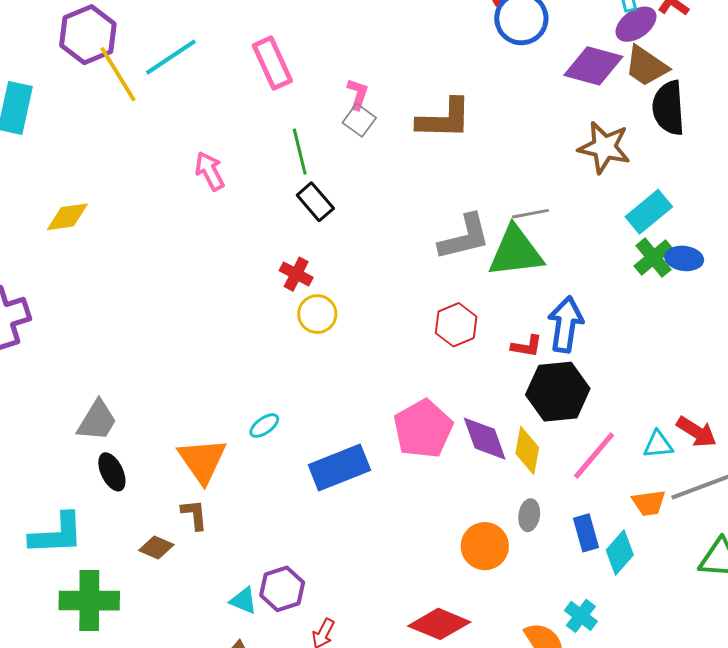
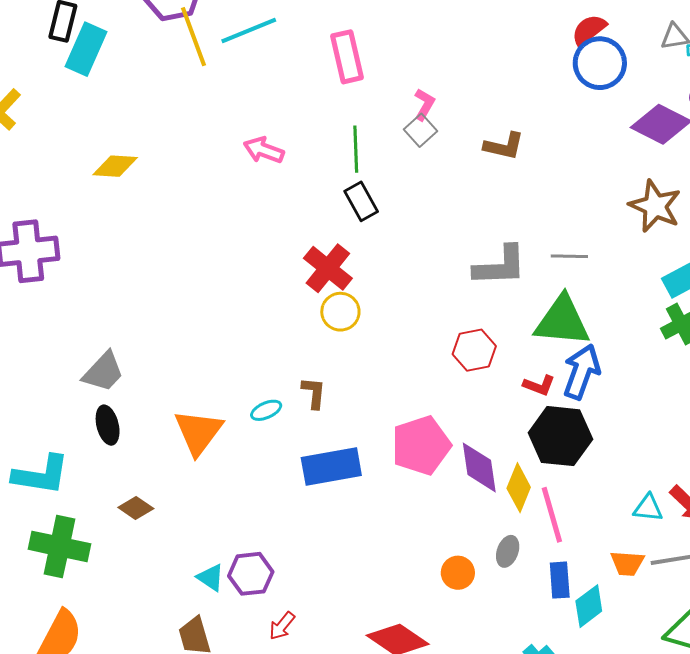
brown L-shape: (444, 119) -> (504, 146), size x0.7
pink arrow: (210, 171) -> (264, 150), turned -54
green triangle: (516, 252) -> (562, 321), moved
red cross: (296, 274) -> (328, 268), size x1.5
pink line: (594, 455) -> (552, 515), moved, turned -68
brown L-shape: (194, 515) -> (314, 393), moved
orange circle: (485, 546) -> (458, 573), size x0.7

